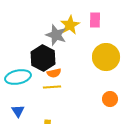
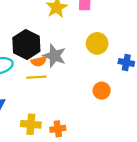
gray star: (56, 35) -> (54, 56), moved
yellow circle: (106, 57) -> (97, 43), size x0.7

